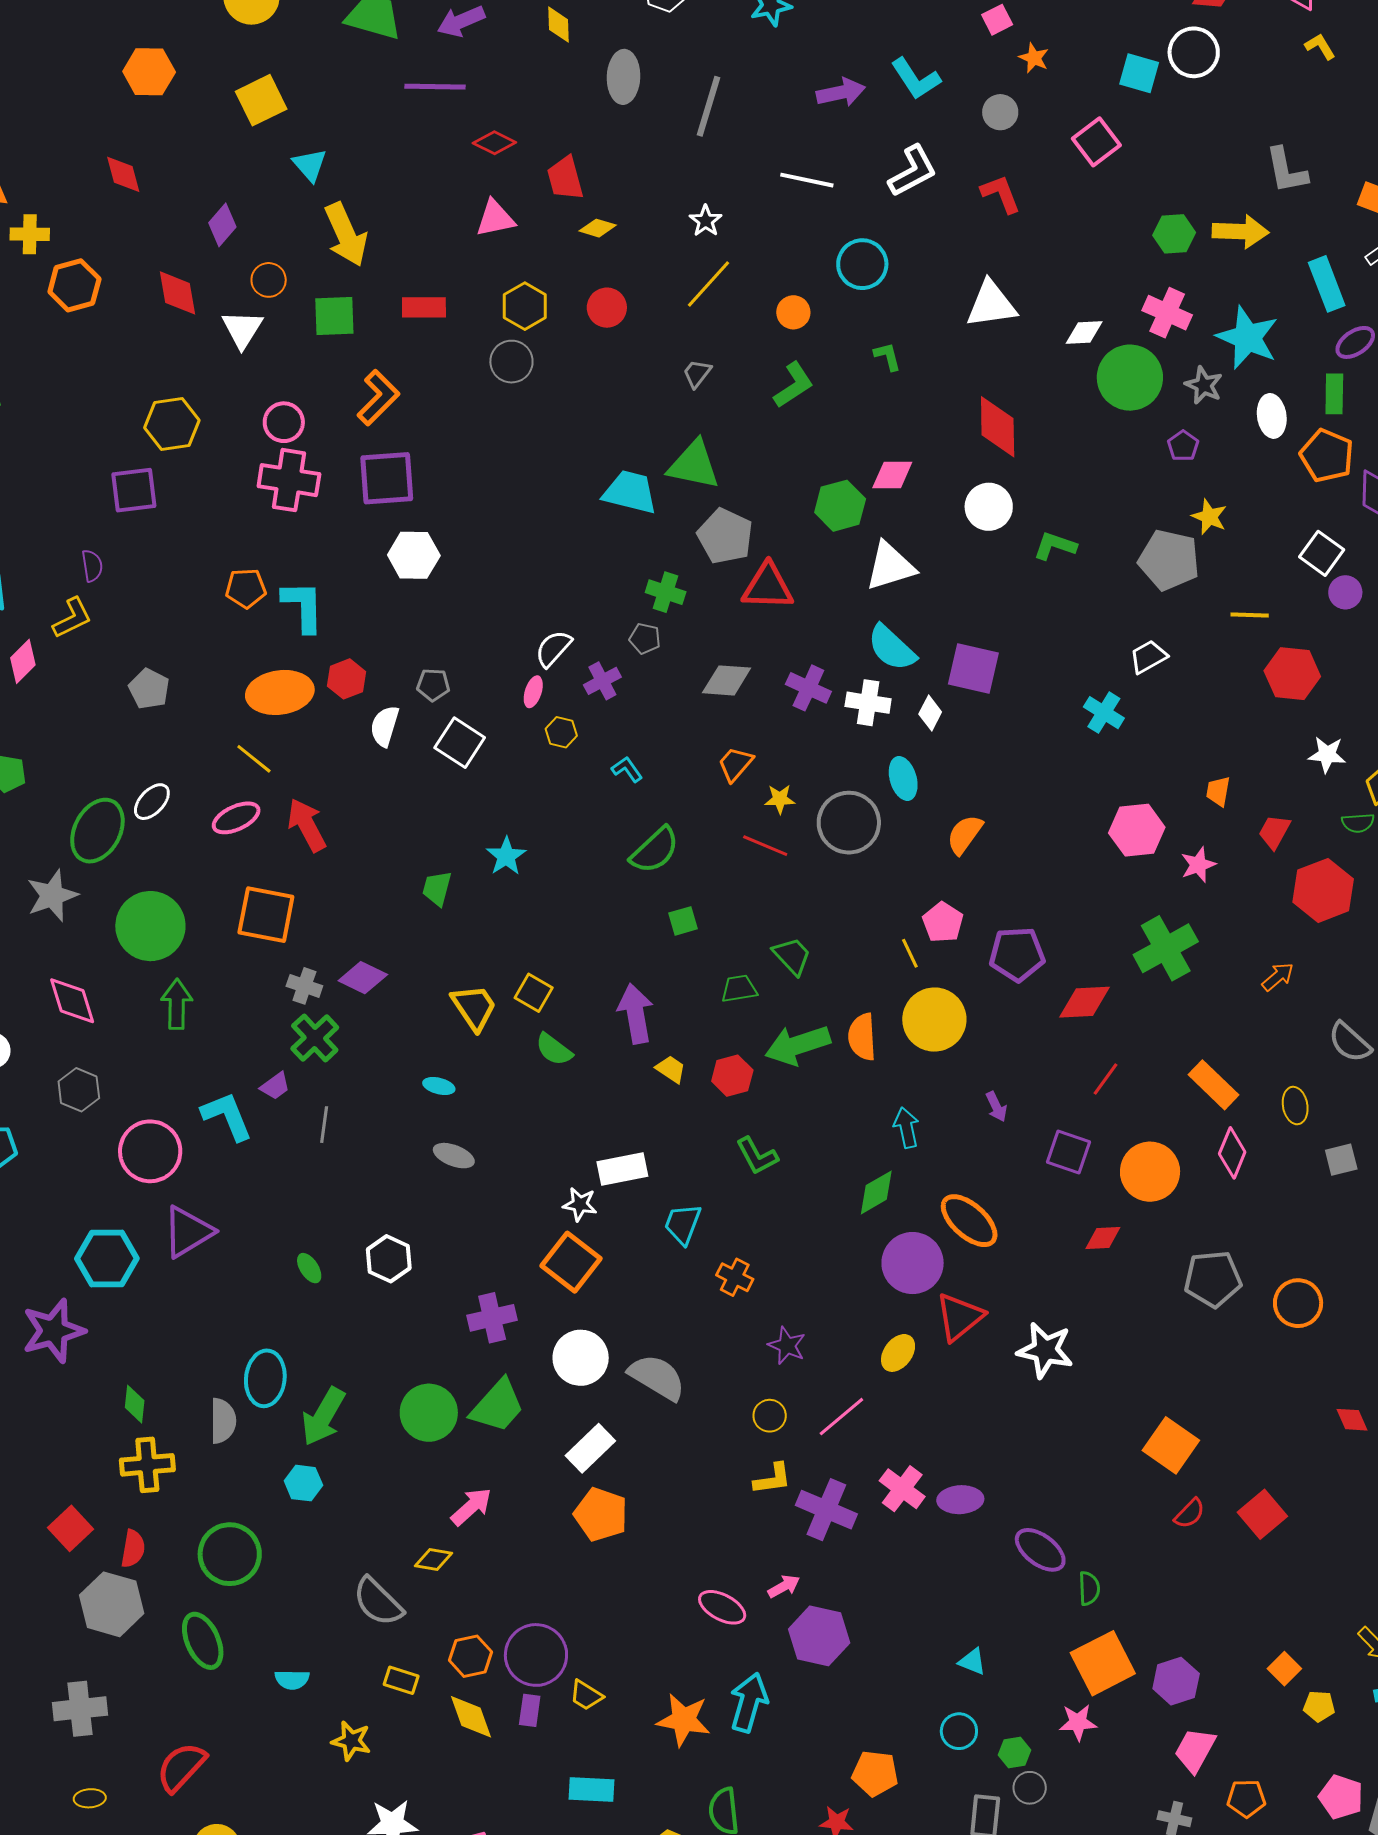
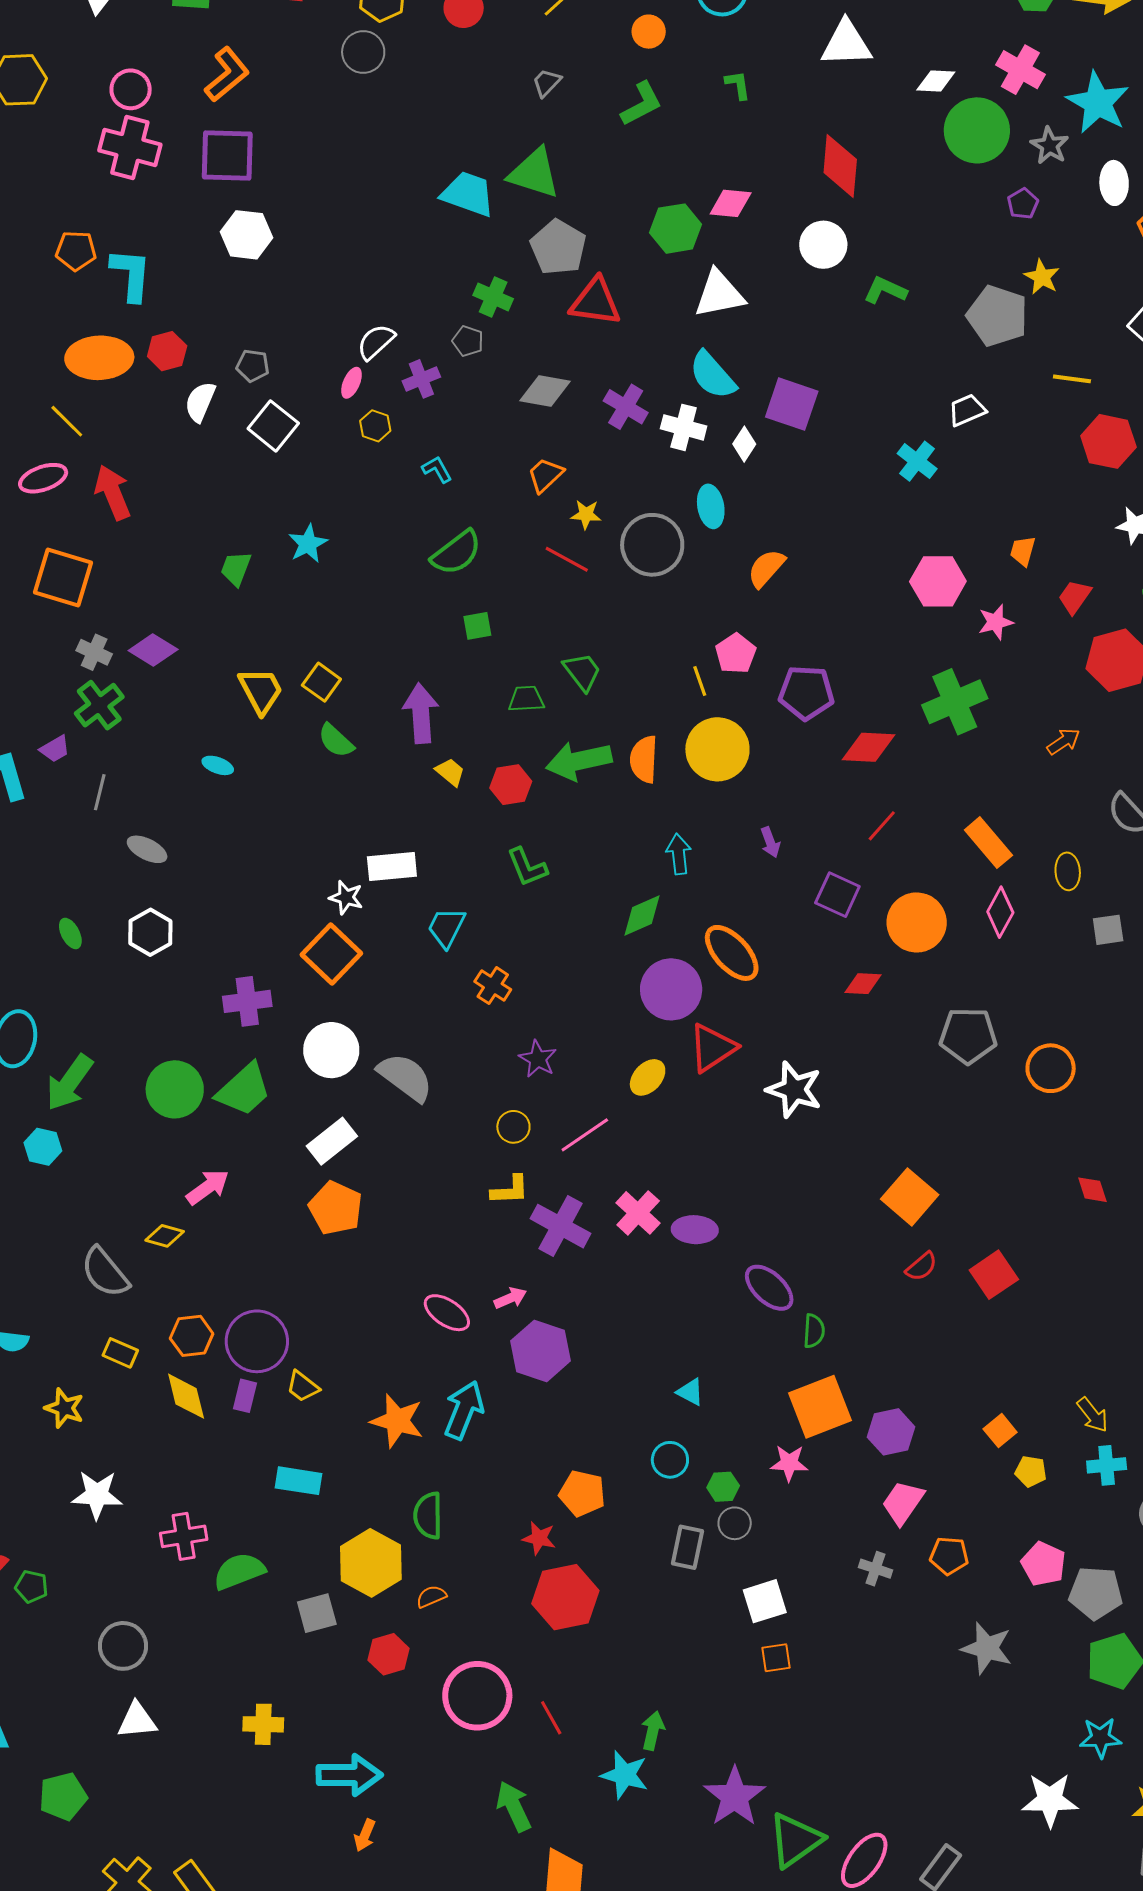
gray ellipse: (454, 1156) -> (147, 849), moved

